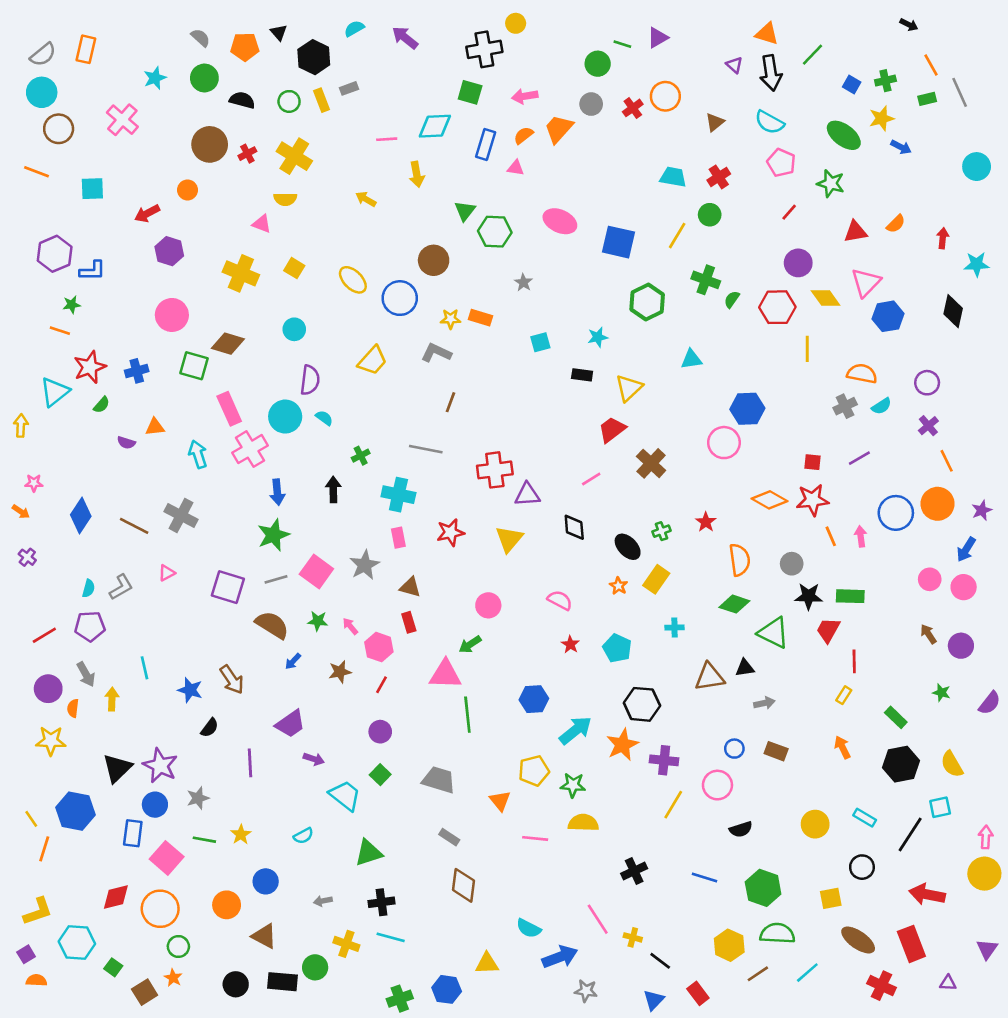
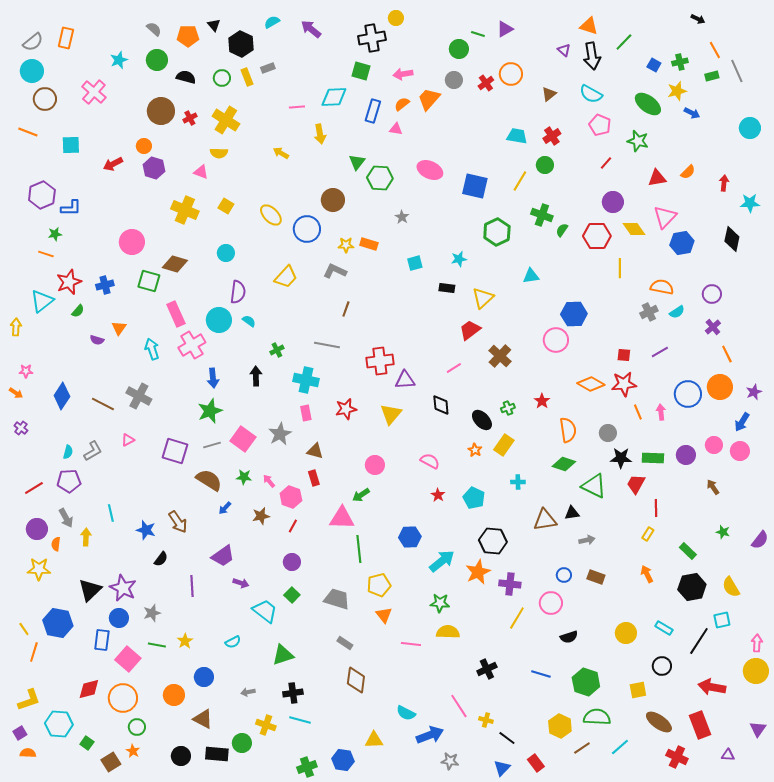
purple hexagon: (169, 251) -> (154, 168), moved
orange triangle: (155, 427) -> (119, 328), turned -49
purple circle: (961, 646) -> (686, 455), moved
yellow pentagon: (534, 771) -> (379, 585), moved

